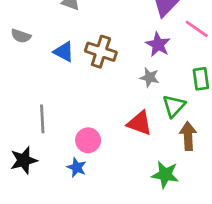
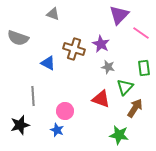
gray semicircle: (21, 36) -> (18, 38), size x1.5
purple star: (158, 45) -> (101, 44), moved
blue triangle: (64, 52) -> (48, 63), moved
brown arrow: (188, 136) -> (135, 108), turned 36

